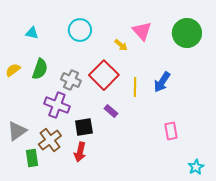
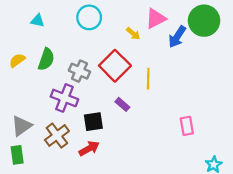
pink triangle: (142, 31) -> (156, 18), turned 45
blue arrow: (162, 82) -> (177, 37), moved
red arrow: (80, 152) -> (89, 148), turned -132
green rectangle: (32, 158) -> (17, 155), moved

